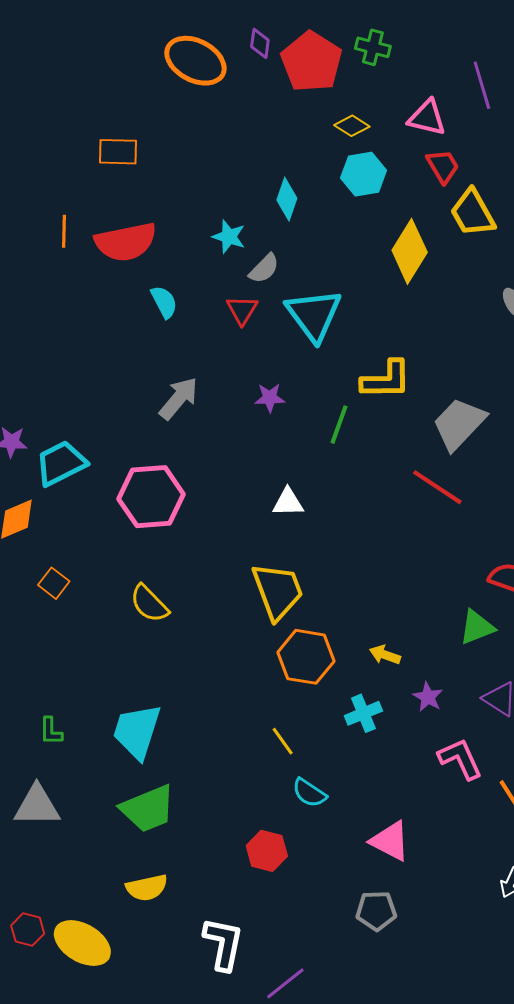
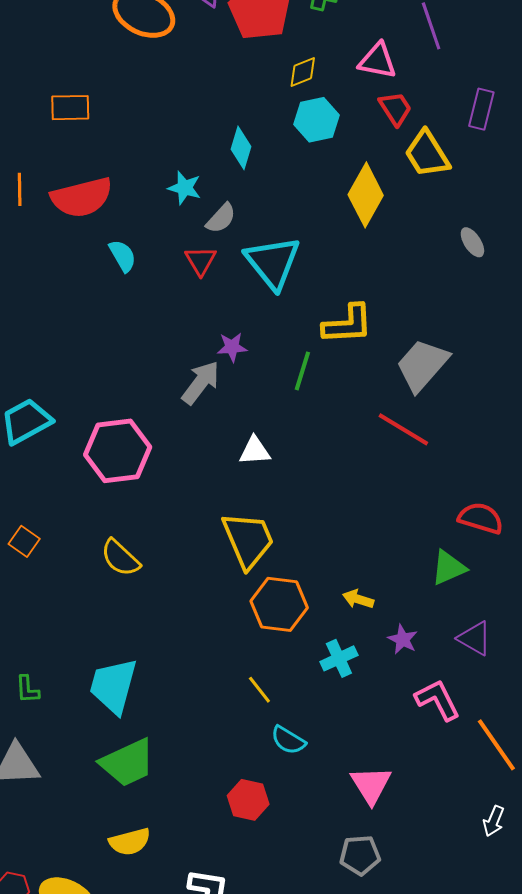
yellow diamond: (352, 126) -> (303, 72), turned -52
gray arrow: (179, 398) -> (201, 383), moved
pink triangle: (390, 841) -> (371, 785), turned 33

